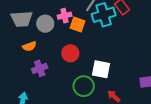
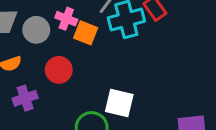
pink cross: (65, 16) -> (66, 19), turned 32
red circle: (70, 53) -> (59, 70), moved

